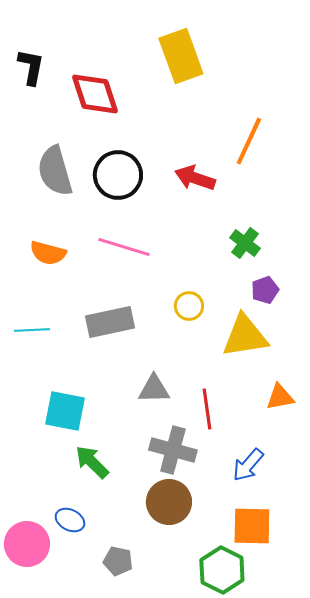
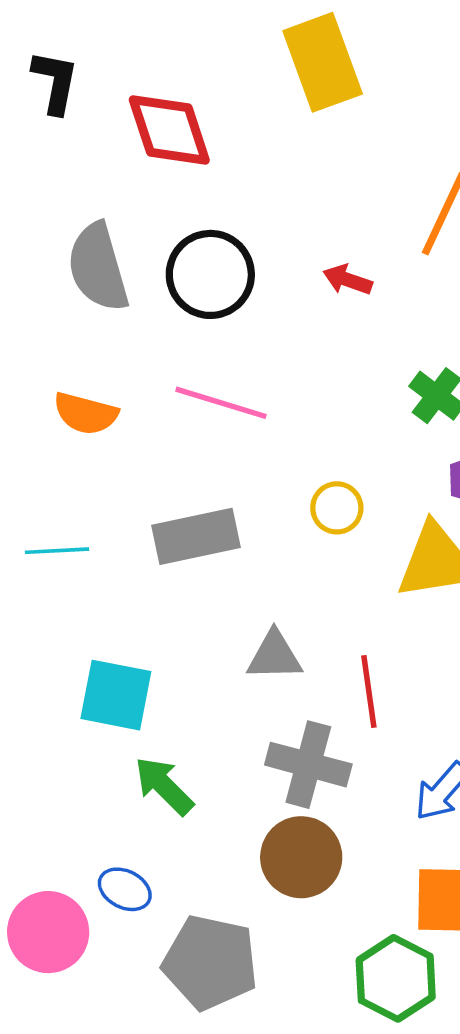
red arrow: (195, 178) -> (348, 280), size x0.7
gray pentagon: (118, 561) -> (210, 962), size x1.8

